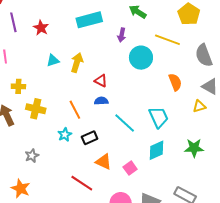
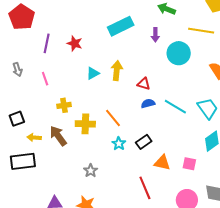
purple line: (13, 22) -> (47, 43), turned 36
orange line: (75, 110) -> (113, 118), moved
cyan line: (125, 123) -> (175, 107), moved
pink square: (130, 168) -> (189, 164), turned -32
red line: (82, 183) -> (145, 188), turned 45

